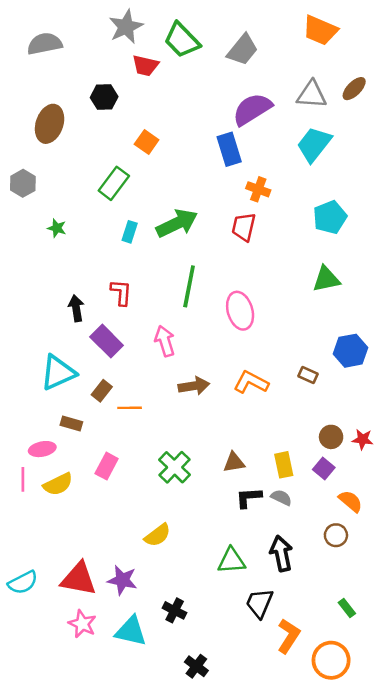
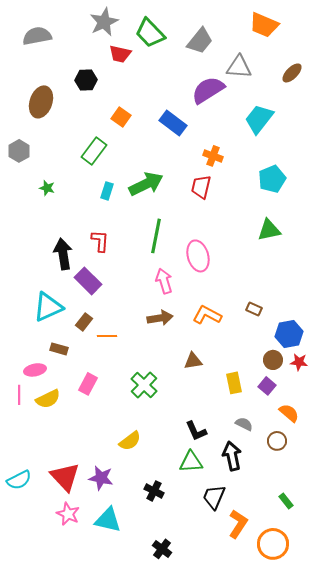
gray triangle: (312, 95) -> (239, 67), moved
blue rectangle: (229, 149) -> (173, 123), moved, turned -36
black arrow: (76, 308) -> (63, 254), size x1.4
pink arrow: (165, 341) -> (164, 281), moved
blue hexagon: (350, 351) -> (289, 334), moved
brown triangle: (234, 462) -> (193, 361), moved
black L-shape: (249, 498) -> (196, 431), moved, turned -110
gray semicircle: (281, 498) -> (244, 424), moved
red triangle: (79, 579) -> (65, 477), turned 36
black cross: (175, 610) -> (154, 491), moved

